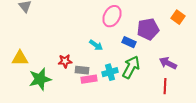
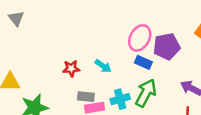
pink ellipse: (112, 16) -> (140, 38), moved
red star: (65, 61) -> (71, 68), moved

